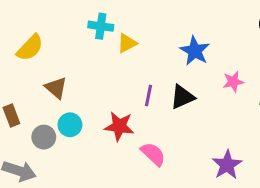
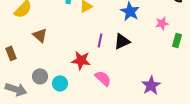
pink star: (233, 82) -> (162, 23), moved
cyan circle: (70, 125) -> (60, 83), moved
gray circle: (44, 137) -> (40, 76), moved

